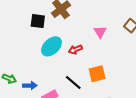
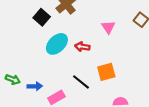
black square: (38, 21) -> (42, 17), turned 35
red arrow: (75, 50) -> (82, 47), turned 32

